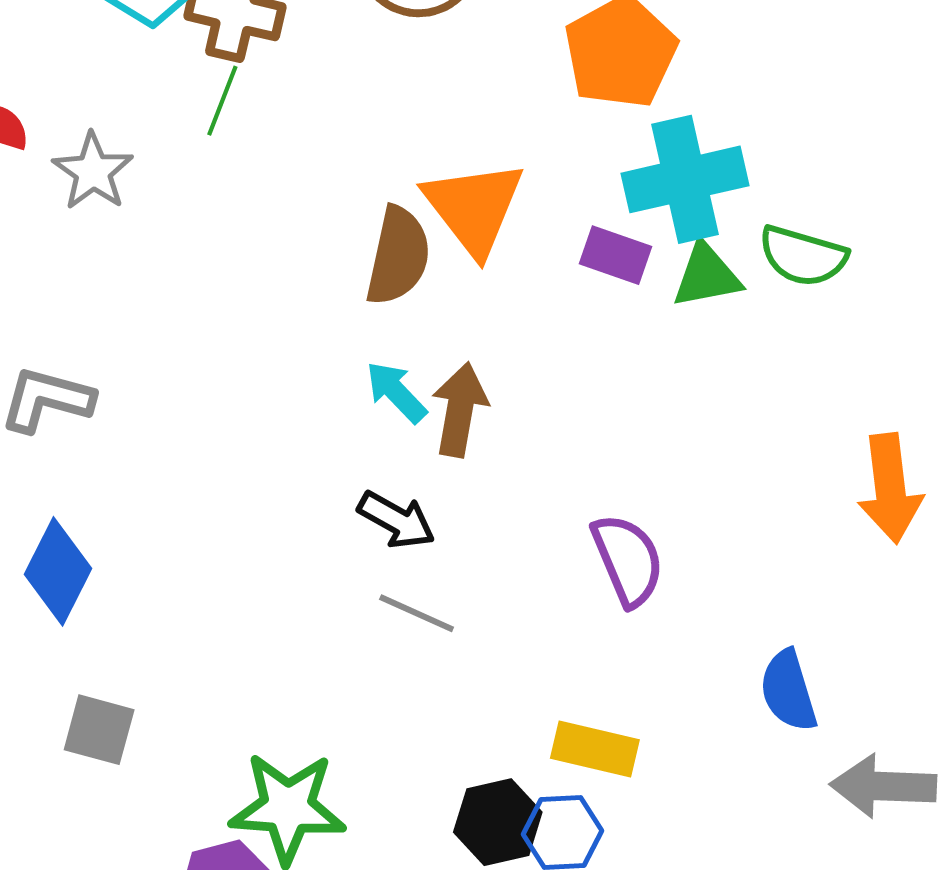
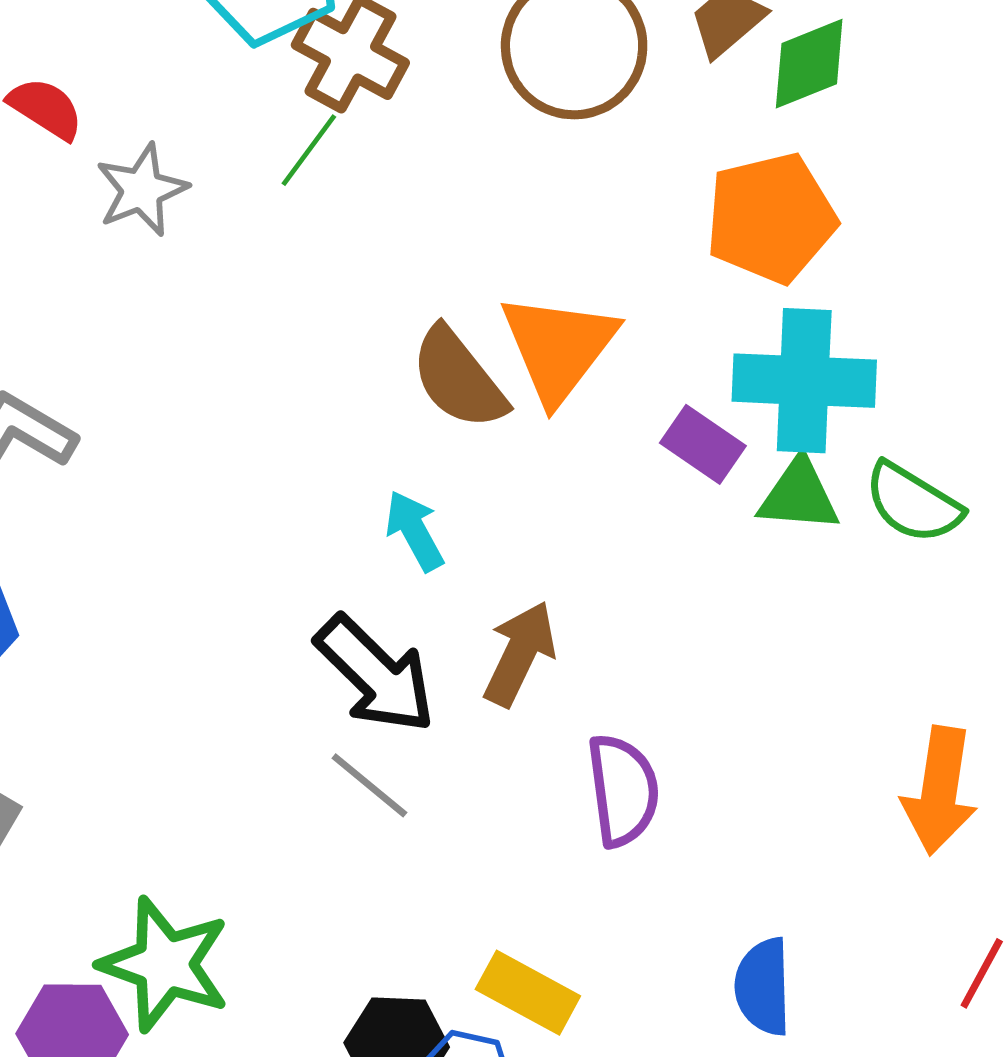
brown semicircle: (398, 256) -> (458, 378), turned 114
brown arrow: (460, 410) -> (520, 654), moved
black arrow: (396, 520) -> (375, 674), size x1.5

